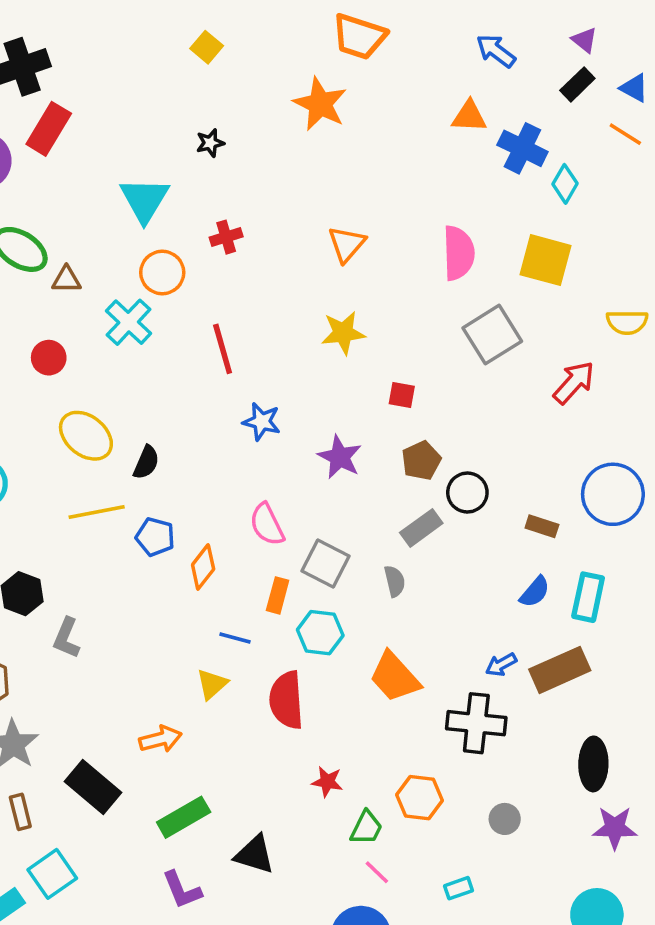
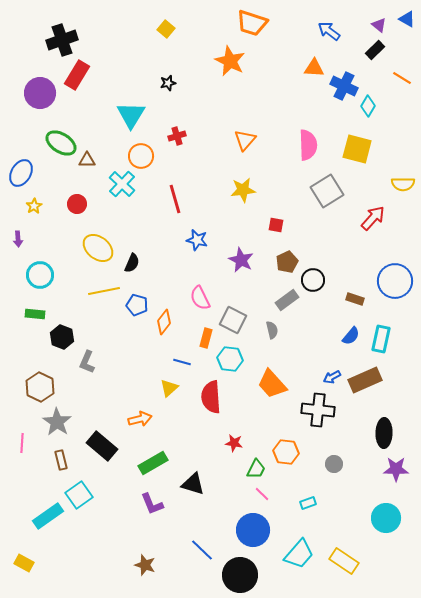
blue triangle: (634, 88) -> (407, 19), moved

